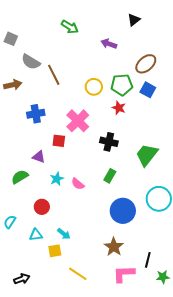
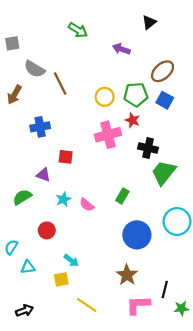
gray square: (11, 39) -> (12, 43), turned -32
brown arrow: (13, 85) -> (14, 95), turned 132
pink cross: (78, 121) -> (108, 135), moved, turned 30
black cross: (109, 142) -> (148, 148), moved
cyan triangle: (36, 235) -> (28, 267), moved

